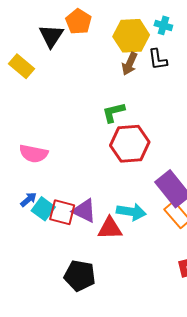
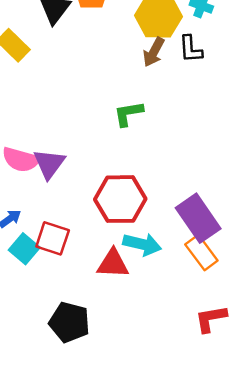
red hexagon: (130, 144) -> (120, 199), moved
cyan square: (43, 209) -> (24, 249), moved
purple triangle: (84, 211) -> (49, 164), moved, turned 36

